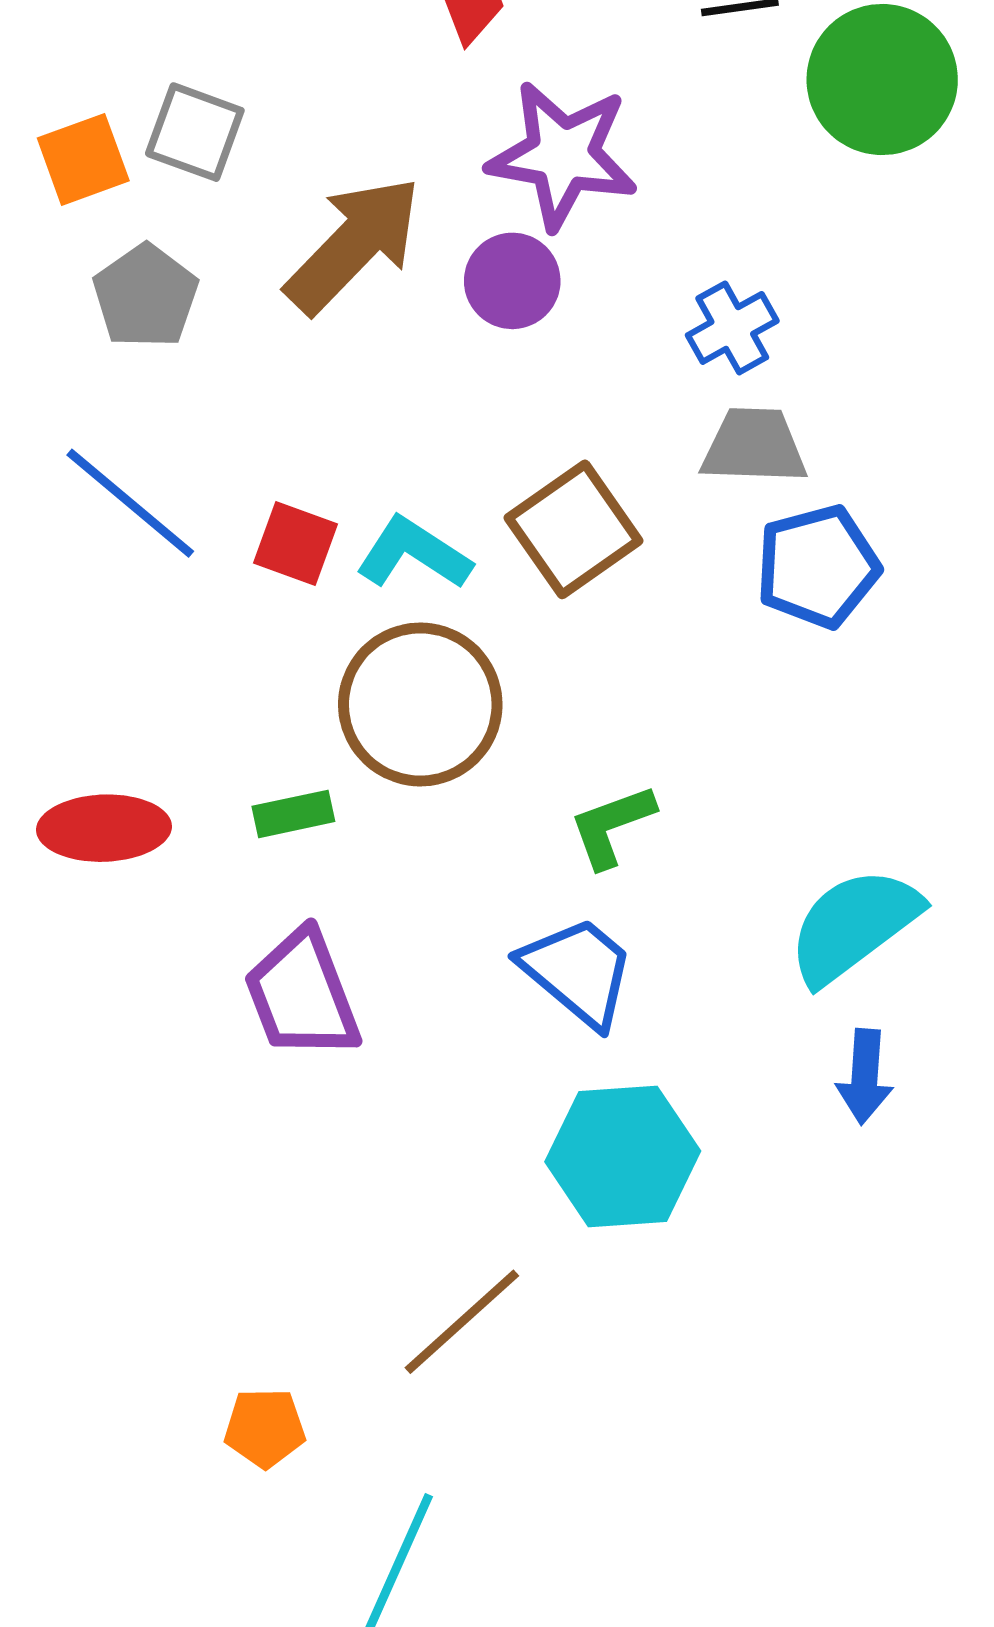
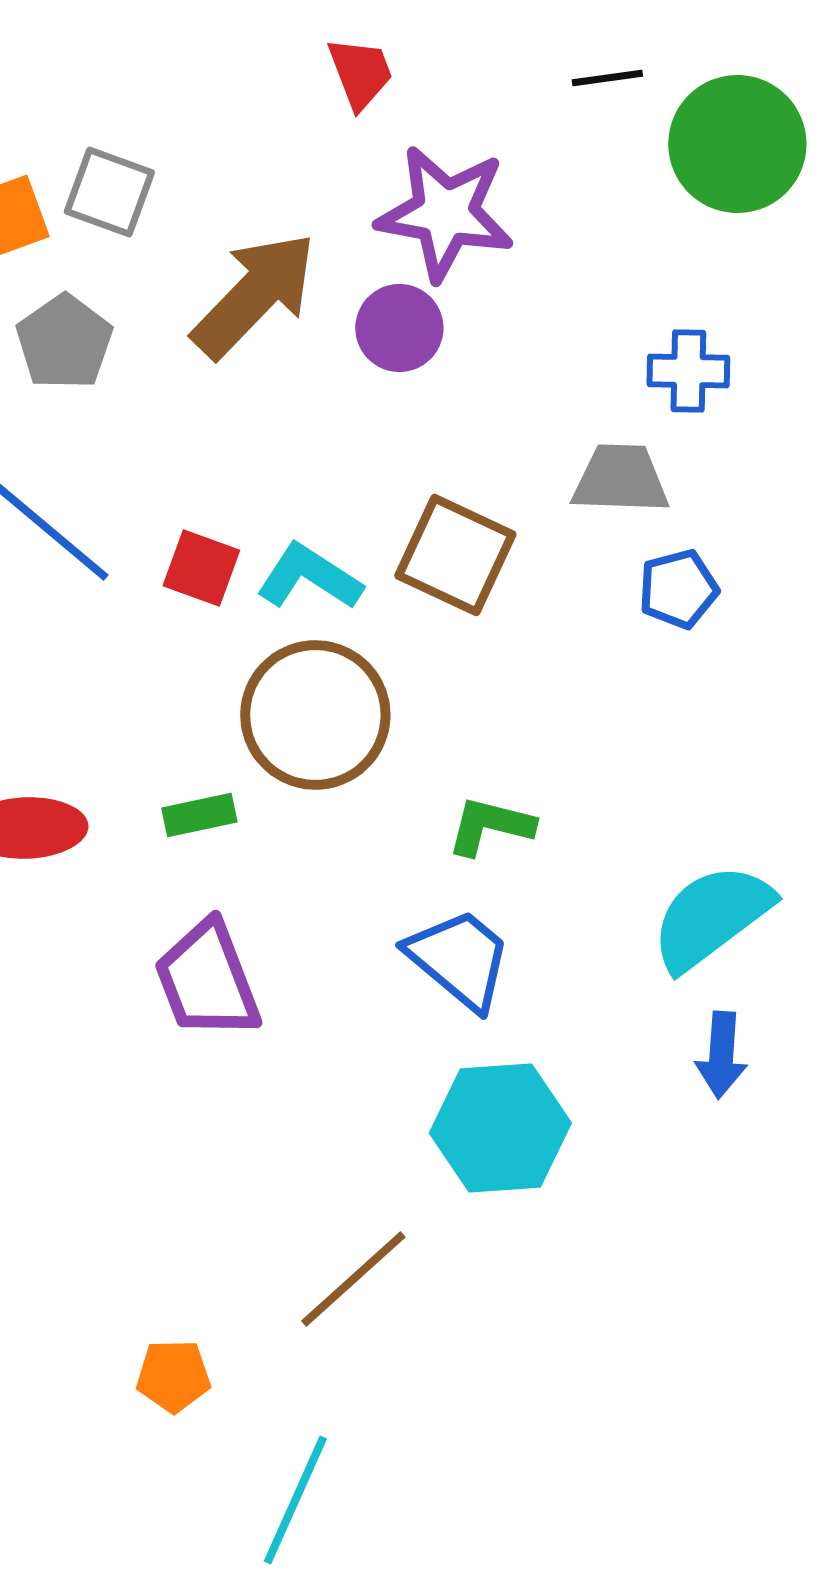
blue cross: (732, 328) -> (688, 371), moved, turned 30
brown square: (574, 529) -> (455, 555), turned -30
blue pentagon: (818, 567) -> (678, 589), size x0.7
green L-shape: (612, 826) -> (490, 826), turned 34

